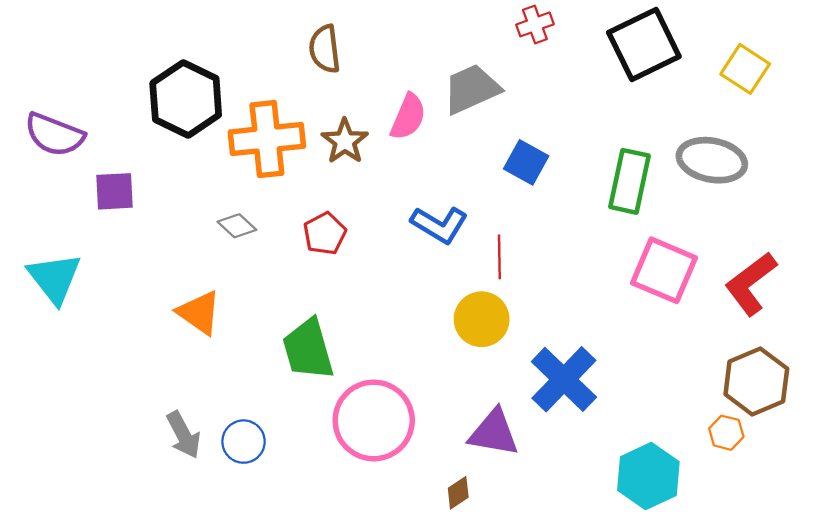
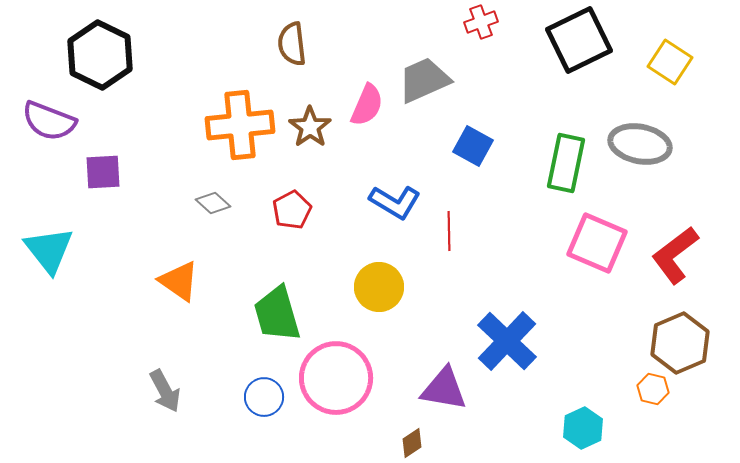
black hexagon: (186, 99) -> (100, 55), moved
yellow circle: (482, 319) -> (379, 287), moved
blue circle: (244, 442) -> (264, 397), moved
cyan hexagon: (648, 476) -> (583, 428), size x0.7

